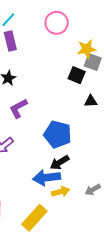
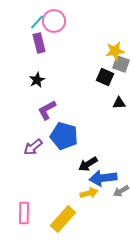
pink circle: (57, 23) -> (54, 21), moved
blue pentagon: (58, 134) -> (64, 136), moved
blue arrow: (47, 178) -> (103, 178), moved

